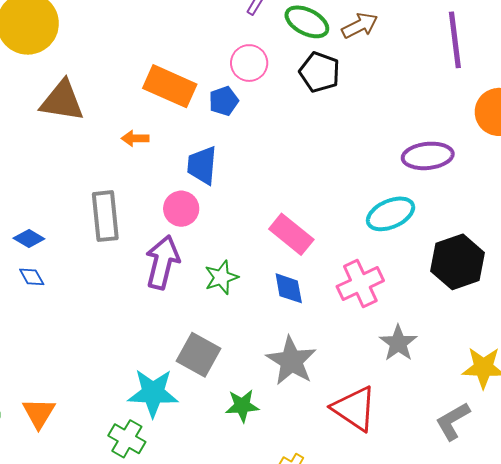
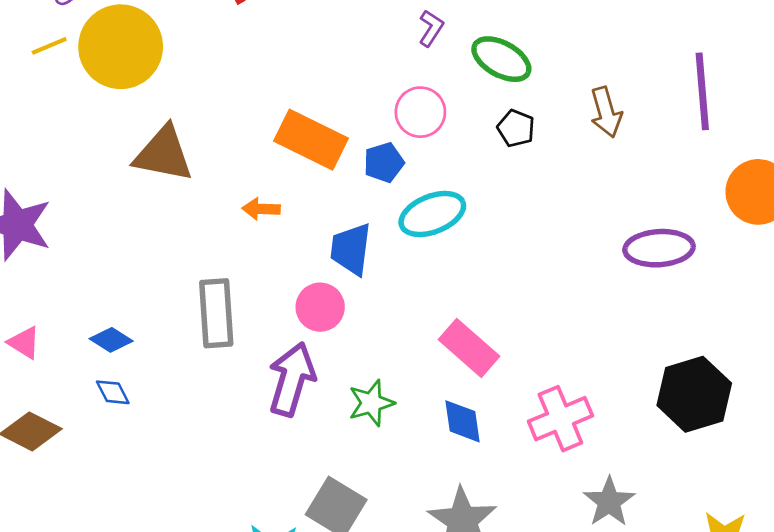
brown arrow: (360, 26) -> (606, 112), moved, turned 99
black pentagon: (320, 72) -> (516, 128), size x0.7
cyan ellipse: (391, 214) -> (432, 214), moved

